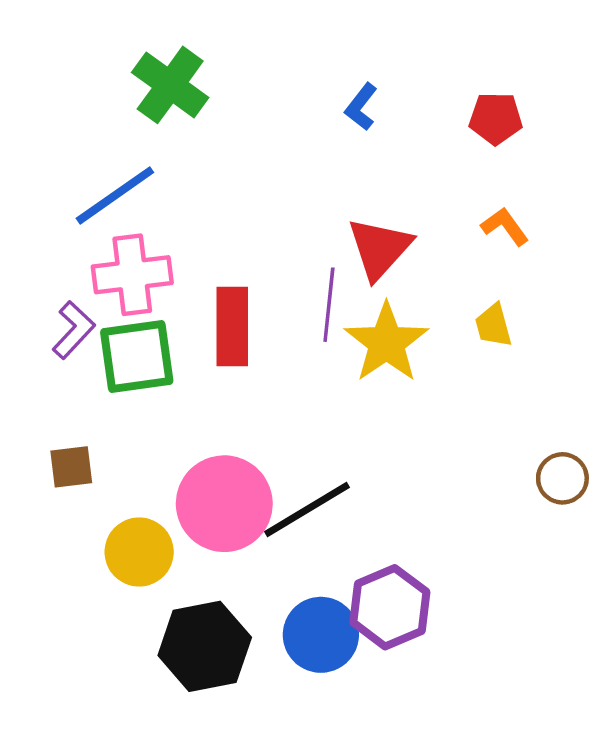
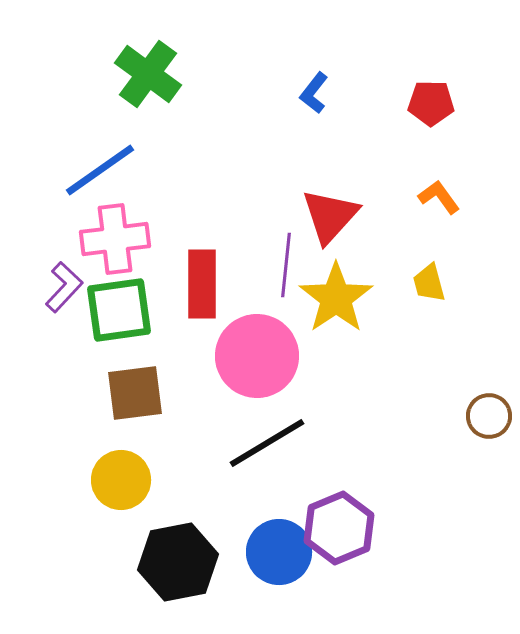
brown square: (71, 467) -> (135, 393), moved, size x1.5
pink circle: (224, 504) -> (257, 356), moved

